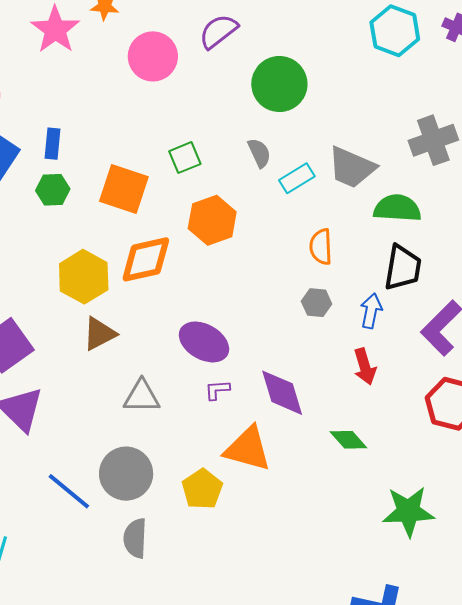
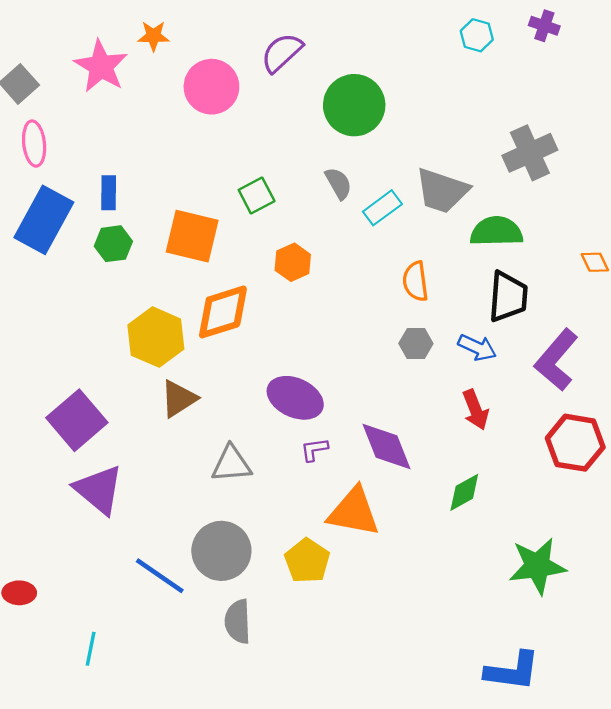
cyan hexagon: (395, 31) -> (477, 35), size x0.6
orange hexagon: (212, 220) -> (293, 262), size x0.7
blue arrow: (371, 311) -> (477, 347), turned 108
green diamond: (348, 440) -> (464, 492), turned -72

